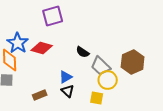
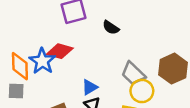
blue star: (18, 43) -> (42, 61), moved
black semicircle: (83, 52) -> (111, 28), moved

